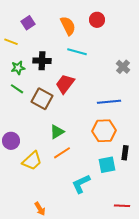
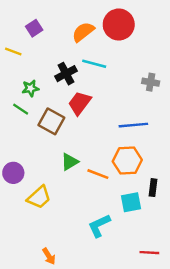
red circle: (97, 20) -> (119, 25), size x1.6
orange semicircle: (68, 26) -> (83, 32), turned -102
black cross: (42, 61) -> (66, 74), moved, turned -30
gray cross: (123, 67) -> (151, 82), turned -32
green star: (18, 68) -> (30, 88), moved
orange line: (62, 153) -> (98, 174), moved, turned 54

